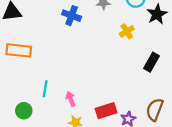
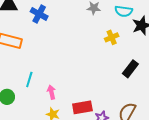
blue cross: (72, 16) -> (39, 14), moved

